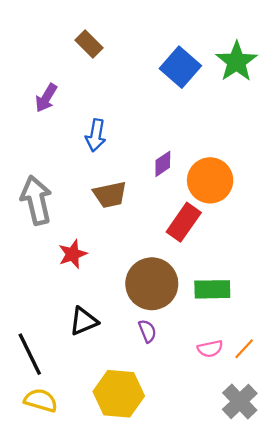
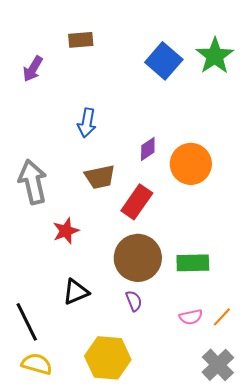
brown rectangle: (89, 44) -> (81, 40), turned -50
purple arrow: (46, 98) -> (33, 69), moved
red rectangle: (184, 222) -> (137, 202), moved

